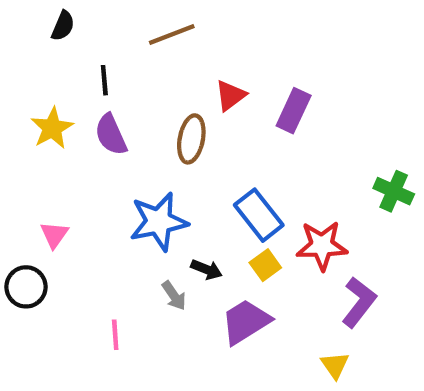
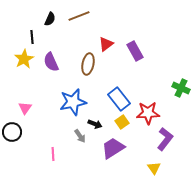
black semicircle: (63, 26) -> (50, 19), moved
black line: (104, 80) -> (32, 37), moved
purple rectangle: (294, 111) -> (135, 51), turned -54

